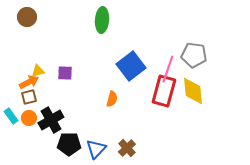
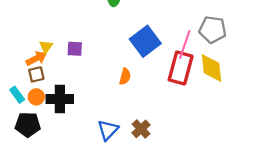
yellow triangle: (38, 71) -> (46, 47), turned -40
black cross: (51, 120) -> (60, 99), turned 30
black pentagon: (69, 144) -> (28, 125), moved

